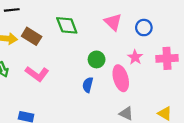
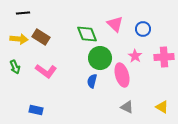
green diamond: (67, 25) -> (87, 34), moved
green circle: (97, 59) -> (100, 58), size x1.5

